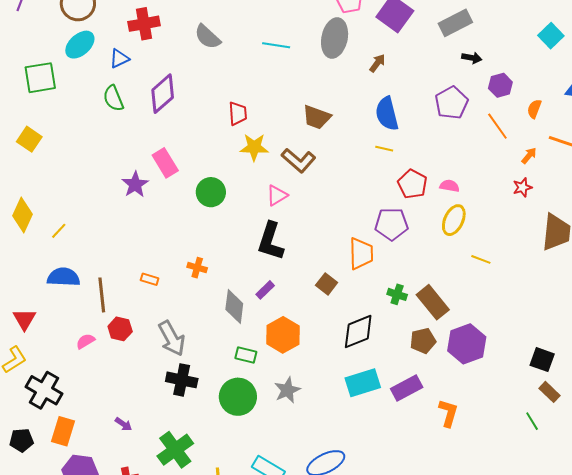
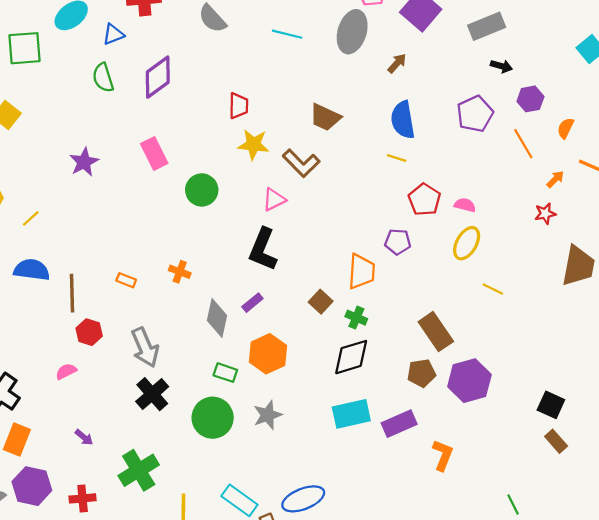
purple star: (135, 184) -> (84, 162), moved
purple pentagon: (392, 224) -> (398, 242), size x0.7
green cross: (397, 294) -> (356, 318), moved
pink semicircle: (85, 341) -> (66, 371), moved
black cross: (182, 380) -> (152, 394), turned 32
green line: (532, 421) -> (513, 505), moved

